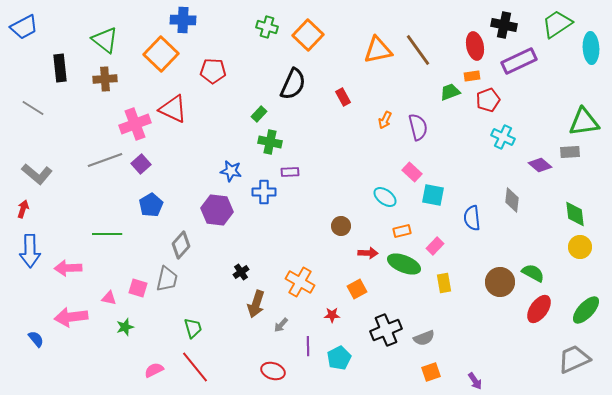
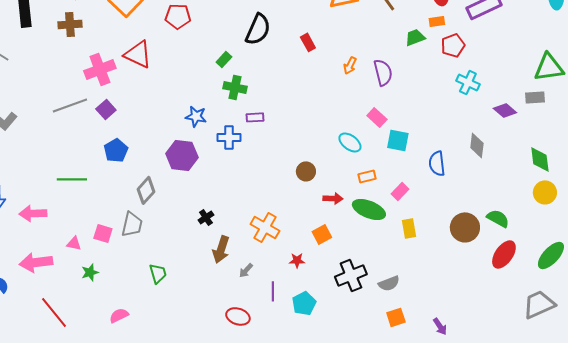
red line: (195, 367) -> (54, 312), moved

